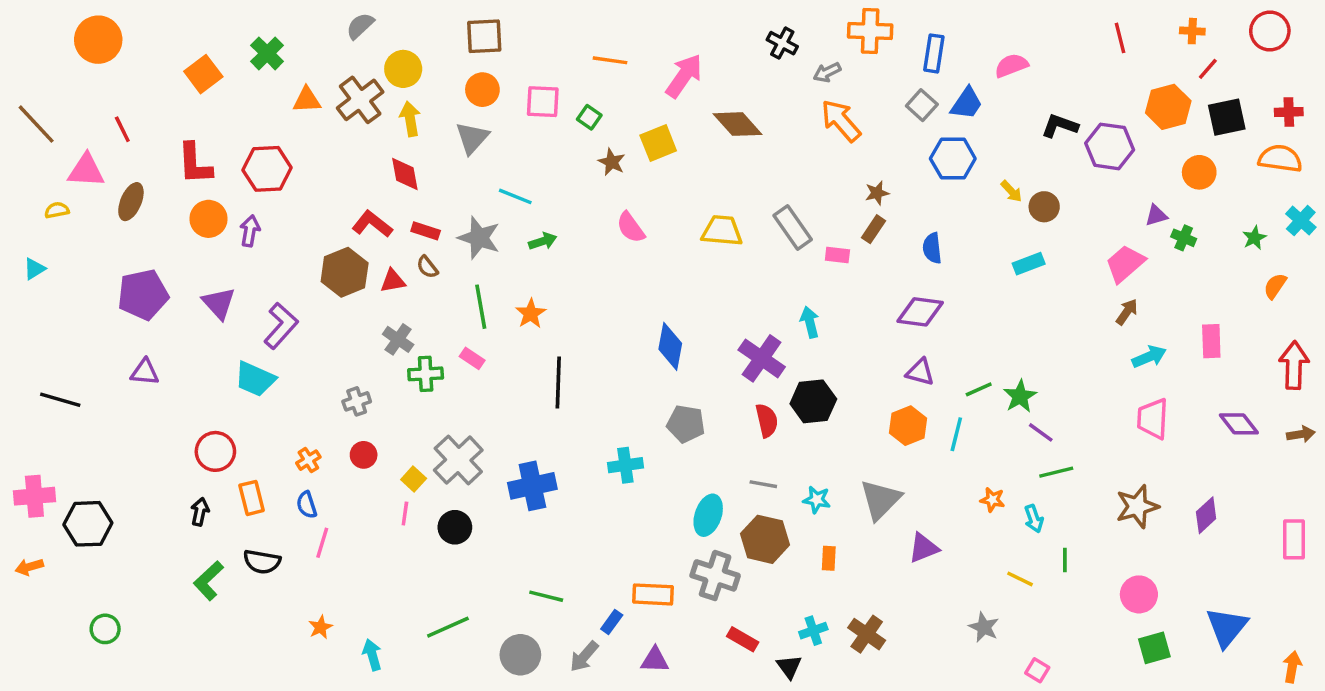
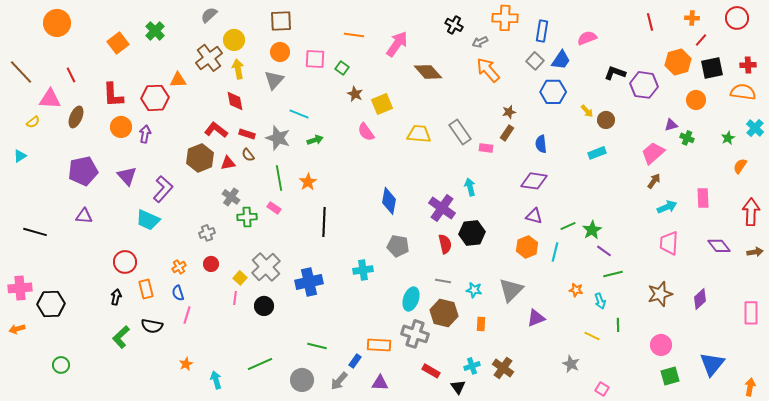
orange triangle: (307, 100) -> (178, 80), moved
yellow square: (658, 143) -> (382, 104), moved
yellow semicircle: (57, 210) -> (33, 122), turned 152

